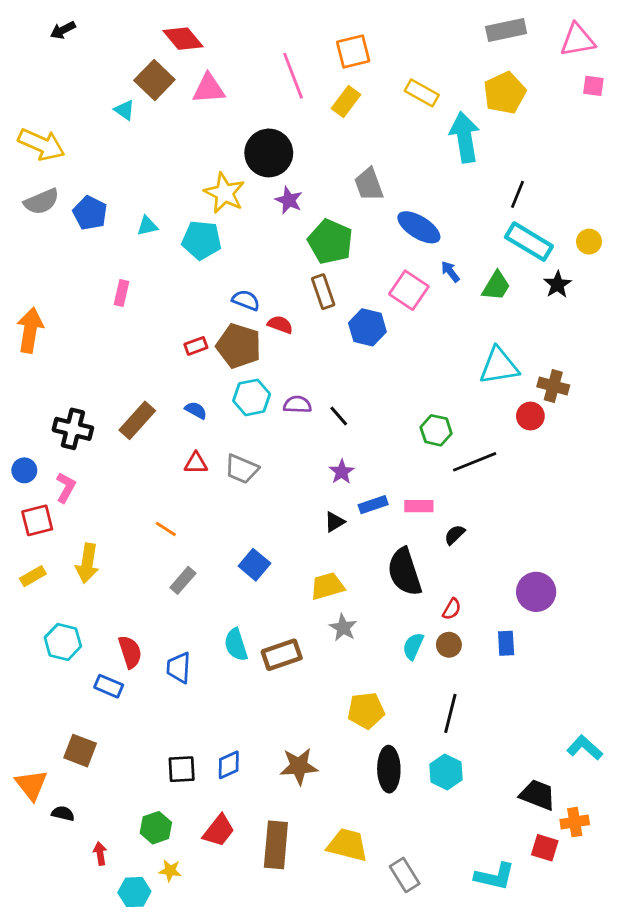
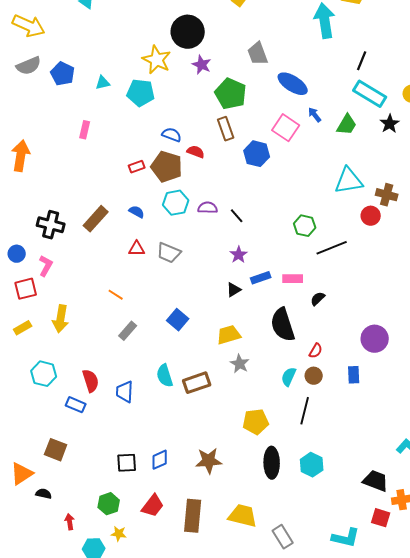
black line: (450, 713) -> (305, 411), moved
orange triangle: (31, 785) -> (22, 474), turned 35

